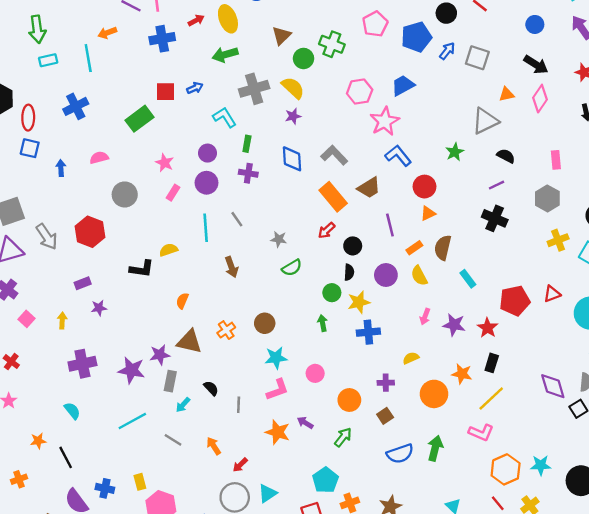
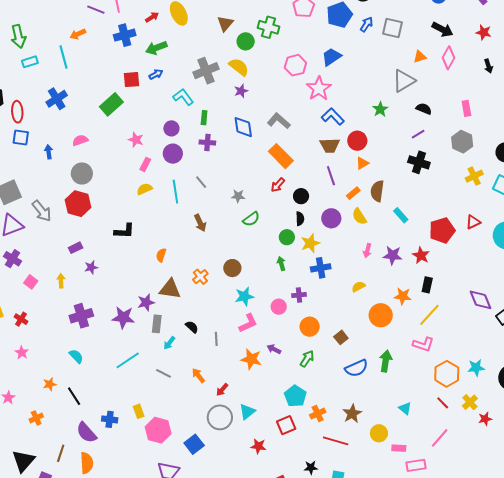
green arrow: (225, 55) -> (156, 48), moved
brown trapezoid: (369, 188) -> (330, 145), moved, turned 35
gray circle: (125, 194) -> (82, 174), moved
yellow semicircle: (168, 250) -> (144, 189), moved
purple cross: (386, 383) -> (299, 295), moved

